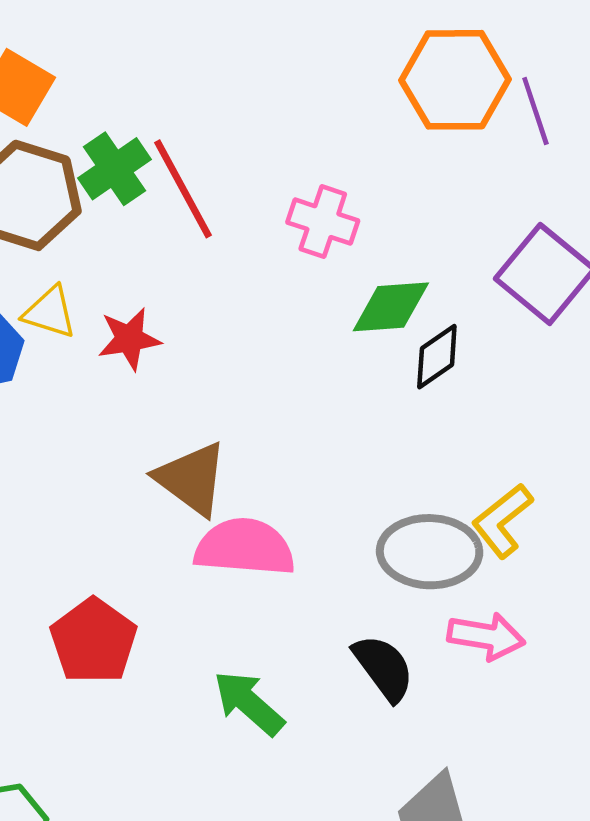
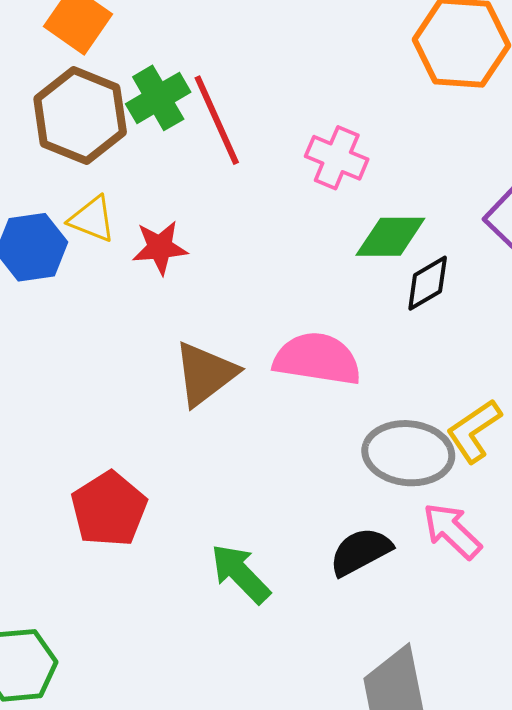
brown triangle: (192, 479) -> (205, 374), turned 42
pink semicircle: (245, 547) -> (317, 359), moved
pink arrow: (486, 636) -> (452, 531), turned -150
black semicircle: (384, 668) -> (360, 552), turned -86

